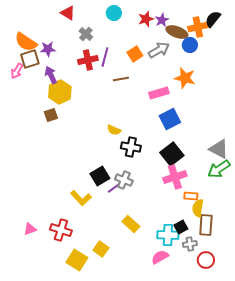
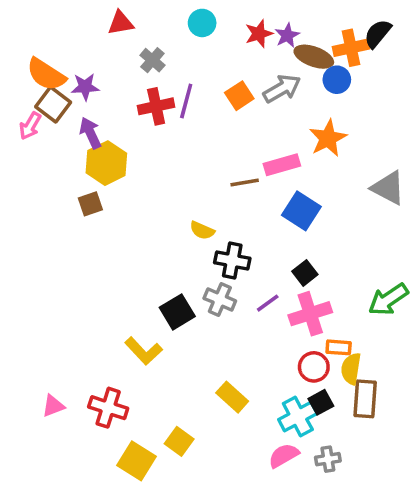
red triangle: (68, 13) -> (121, 23), turned -42
brown square: (30, 59) -> (53, 105), turned -36
orange star: (185, 78) -> (328, 138), turned 30
brown line: (121, 79) -> (245, 183), moved
blue square: (170, 119) -> (301, 211), turned -30
gray triangle: (219, 149) -> (388, 188), moved
black square: (172, 154) -> (305, 273), size x0.6
gray cross: (124, 180) -> (220, 300), moved
purple line: (114, 188) -> (268, 303), moved
cyan cross: (168, 235) -> (298, 417), turned -30
gray cross: (190, 244) -> (328, 459), moved
red circle: (206, 260) -> (314, 367), moved

